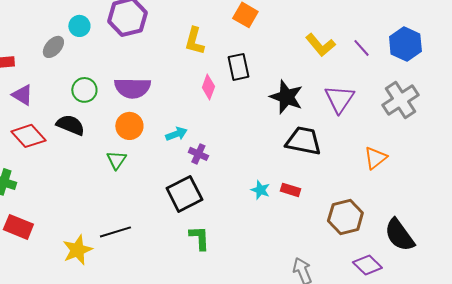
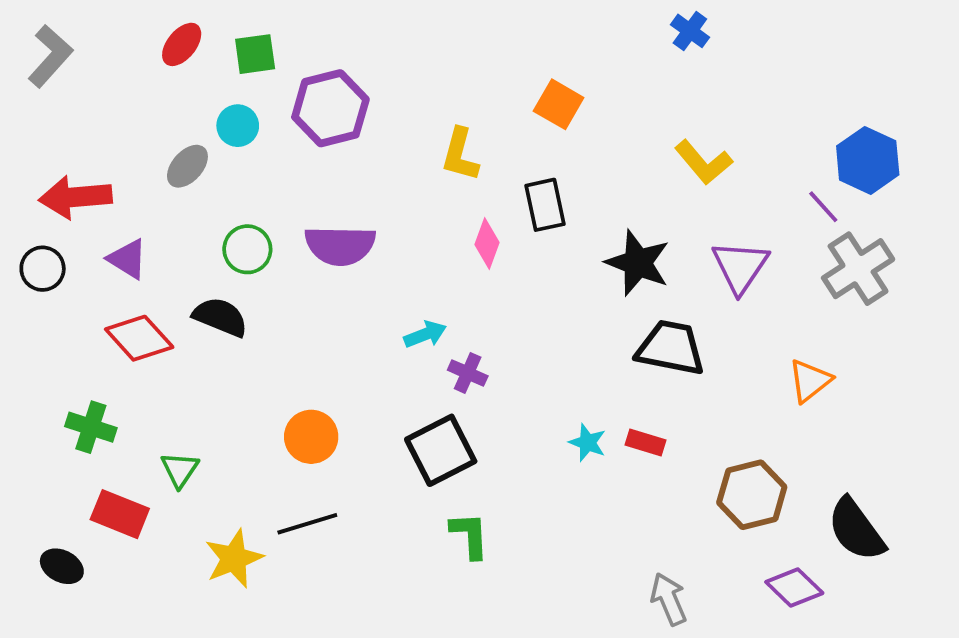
purple line: (361, 48) -> (823, 207), moved
orange circle: (129, 126) -> (311, 437), moved
green triangle: (116, 160) -> (180, 470), moved

